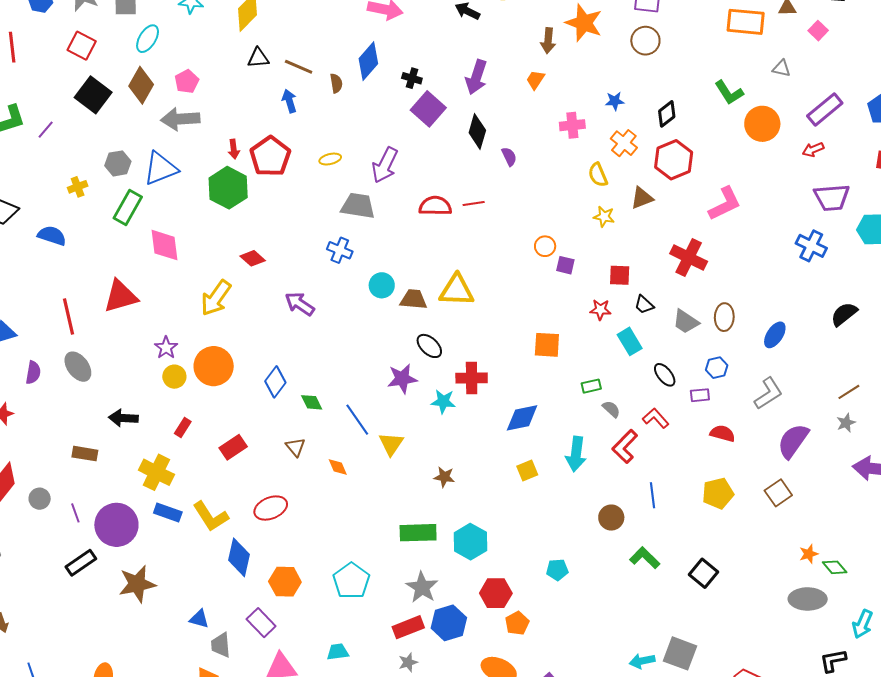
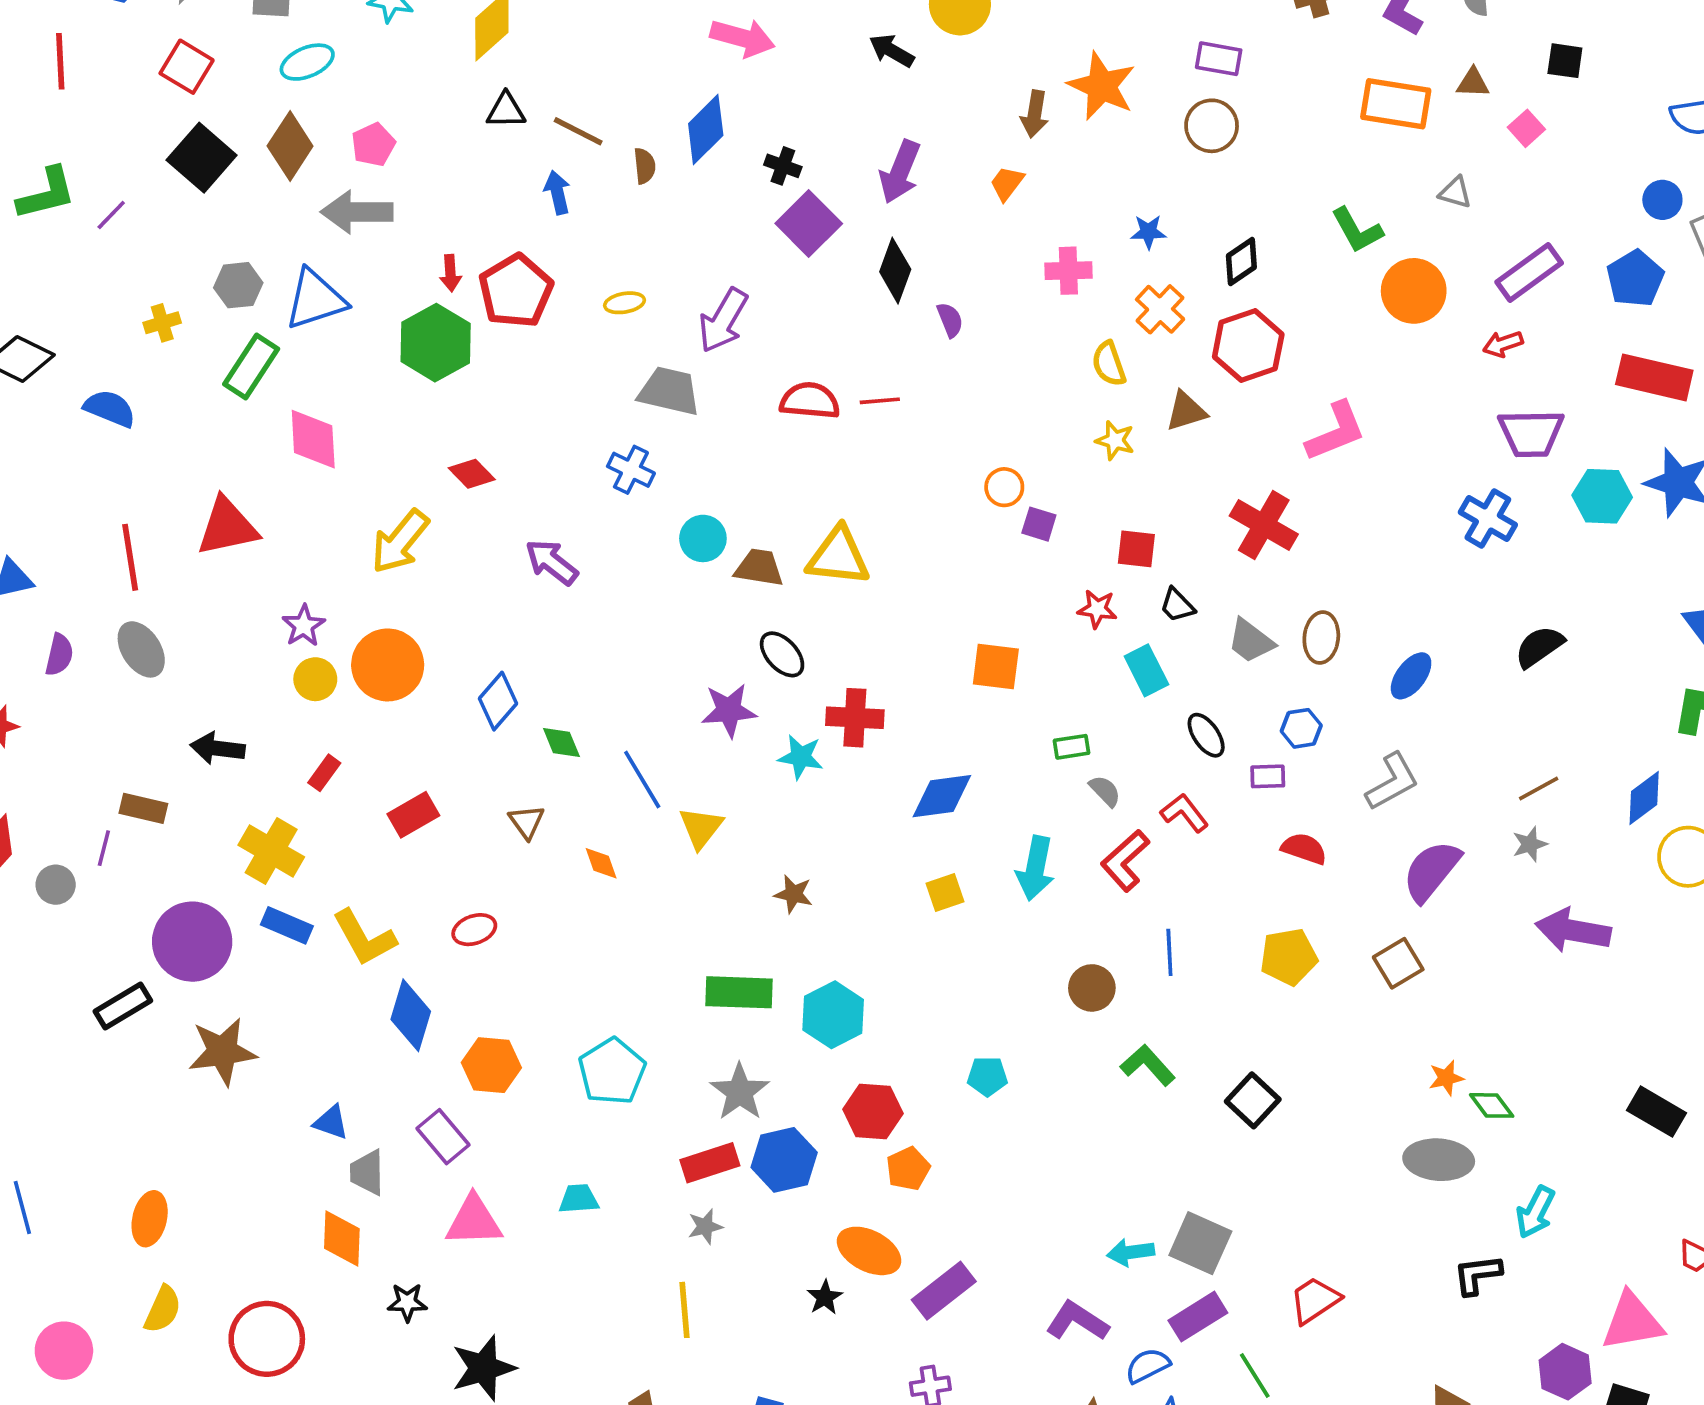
cyan ellipse: (148, 39) -> (307, 62), turned 32
red ellipse: (271, 508) -> (474, 930), size x0.7
purple line: (75, 513) -> (104, 848), moved, turned 30

